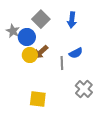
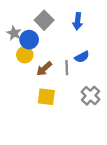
brown arrow: (41, 52) -> (44, 69), moved
yellow circle: (30, 55) -> (25, 55), moved
yellow square: (38, 99) -> (46, 97), moved

